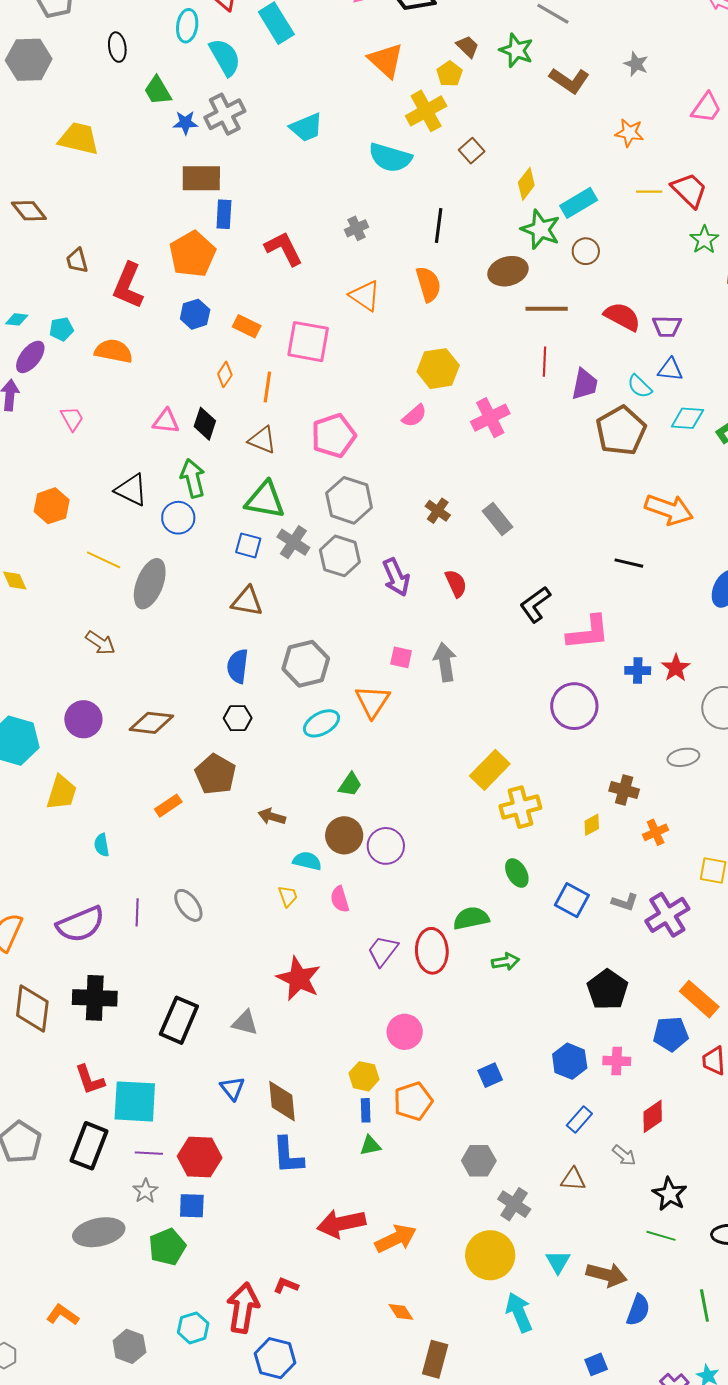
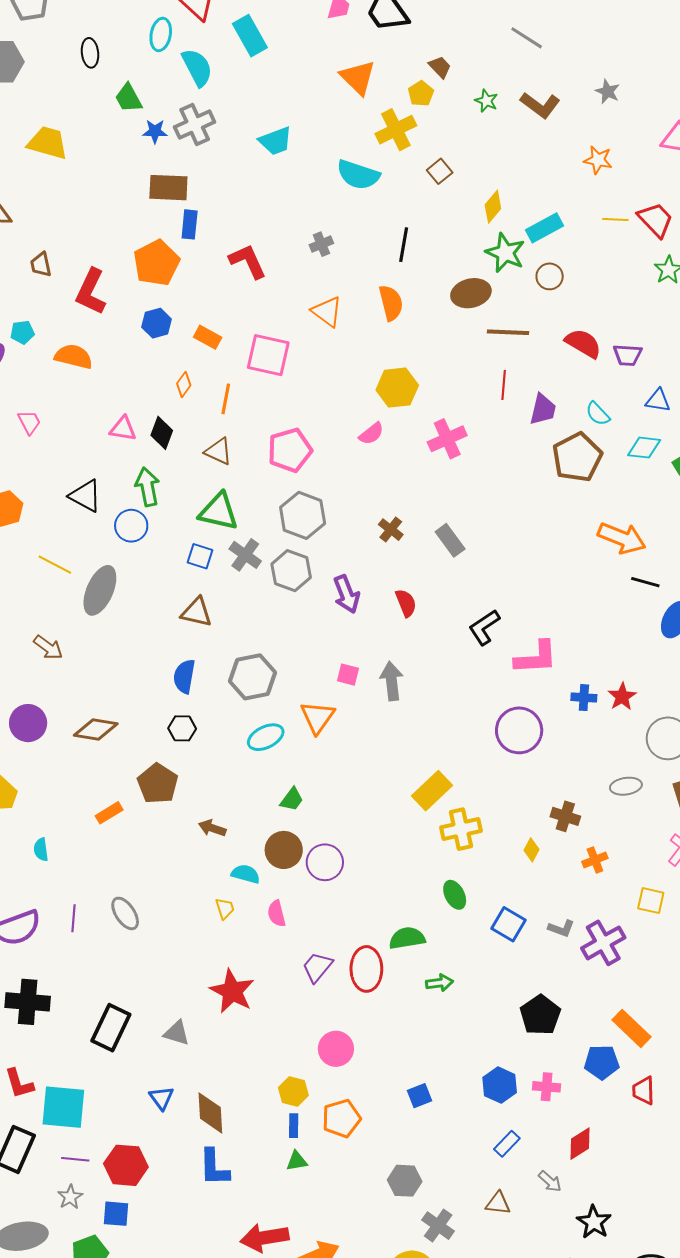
green star: (516, 50) -> (486, 101), moved, size x0.7
blue triangle: (670, 370) -> (658, 401), moved
black line: (629, 563) -> (645, 582), moved
yellow diamond: (592, 825) -> (532, 850), turned -35

